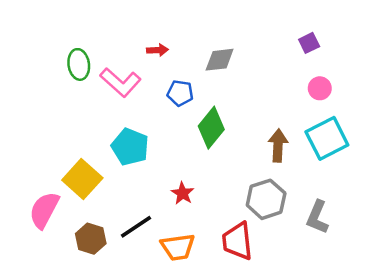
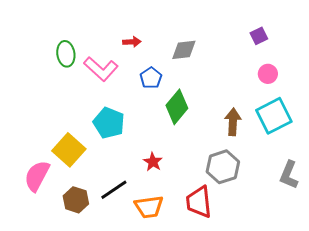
blue pentagon: (180, 93) -> (151, 78), turned 30
gray L-shape: (317, 217) -> (289, 175), moved

